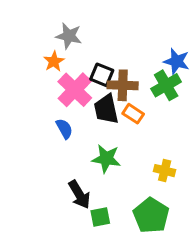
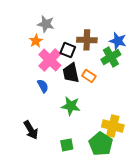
brown cross: (123, 85) -> (87, 40), moved
yellow cross: (165, 171) -> (113, 126), moved, size x1.5
black arrow: (79, 195) -> (31, 130), moved

